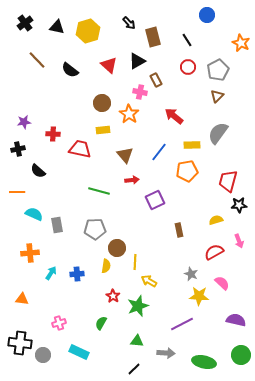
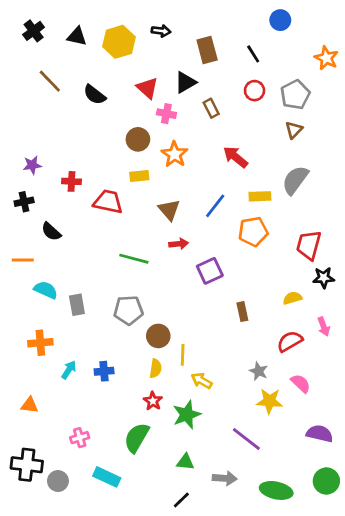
black arrow: (129, 23) -> (161, 31), moved, turned -40
pink cross: (140, 92) -> (166, 114), moved
yellow semicircle: (106, 266) -> (156, 368), moved
green semicircle: (101, 323) -> (137, 438), size x1.6
purple line: (182, 324) -> (246, 439), turned 65

